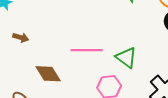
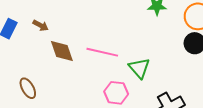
brown diamond: (48, 74) -> (62, 51), moved

